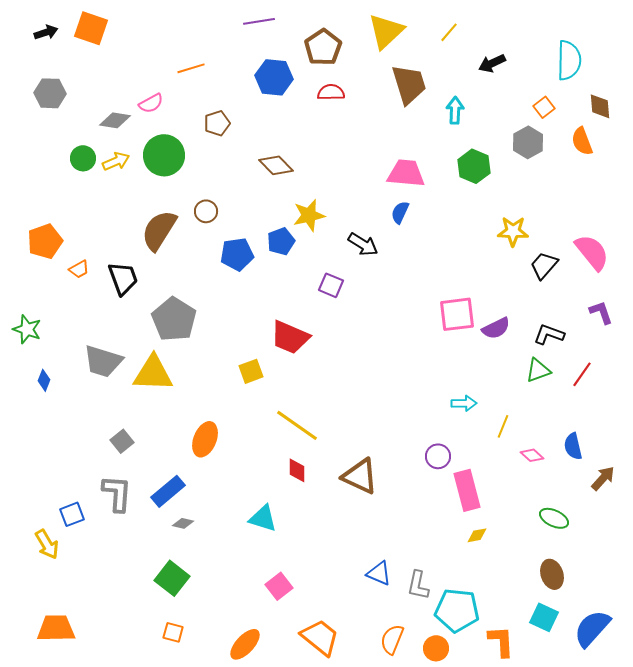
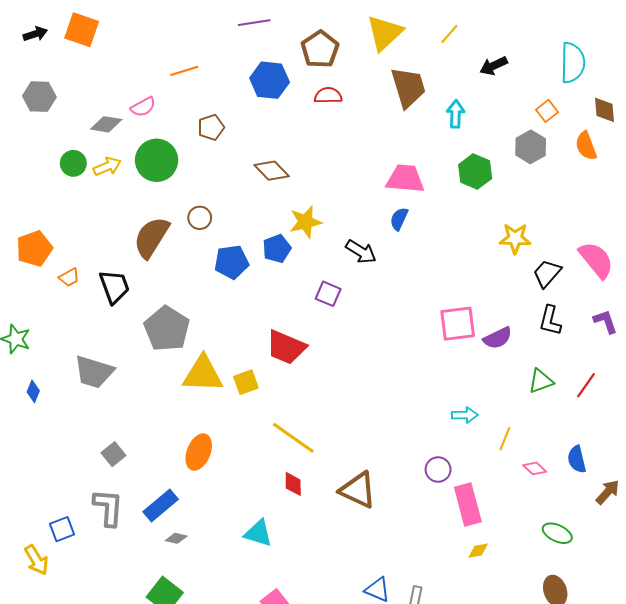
black L-shape: (549, 334) -> (550, 321), moved, turned -96
yellow triangle: (153, 373) -> (203, 374), moved

